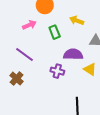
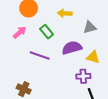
purple line: (25, 55) -> (40, 56), moved
purple cross: (57, 71) -> (83, 76), moved

